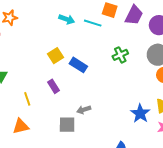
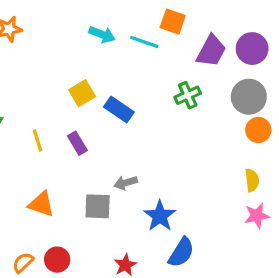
purple trapezoid: (134, 15) -> (211, 51), moved
yellow line: (27, 99) -> (38, 140), moved
blue star: (140, 113) -> (160, 216), moved
orange triangle: (21, 126) -> (41, 204), moved, turned 30

